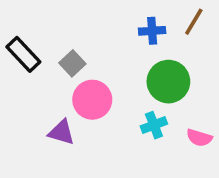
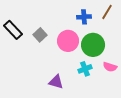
pink circle: (92, 100) -> (68, 41), moved
purple triangle: (61, 132) -> (56, 82), moved
pink semicircle: (199, 138) -> (110, 67), moved

